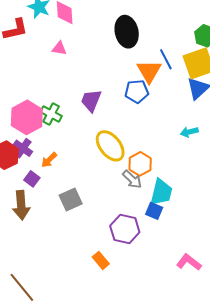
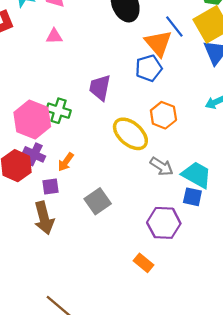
orange hexagon: (140, 164) -> (163, 115), moved
purple square: (32, 179) -> (50, 187), turned -35
cyan trapezoid: (161, 192) -> (197, 175), turned -64

